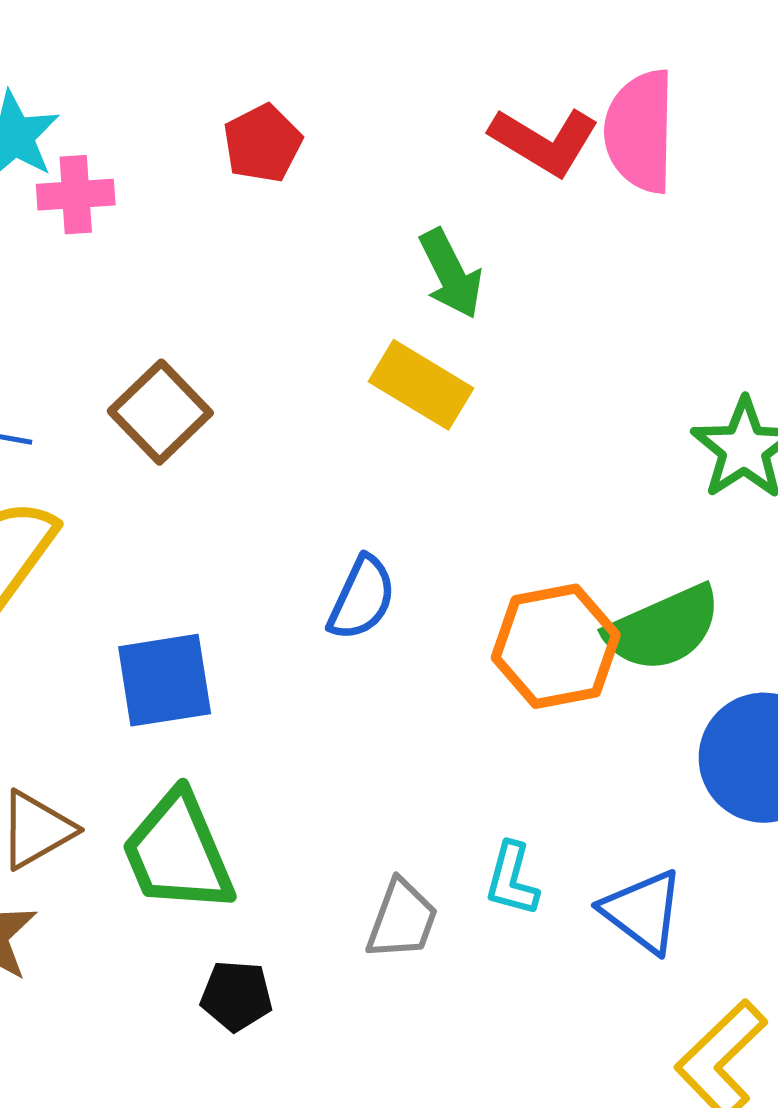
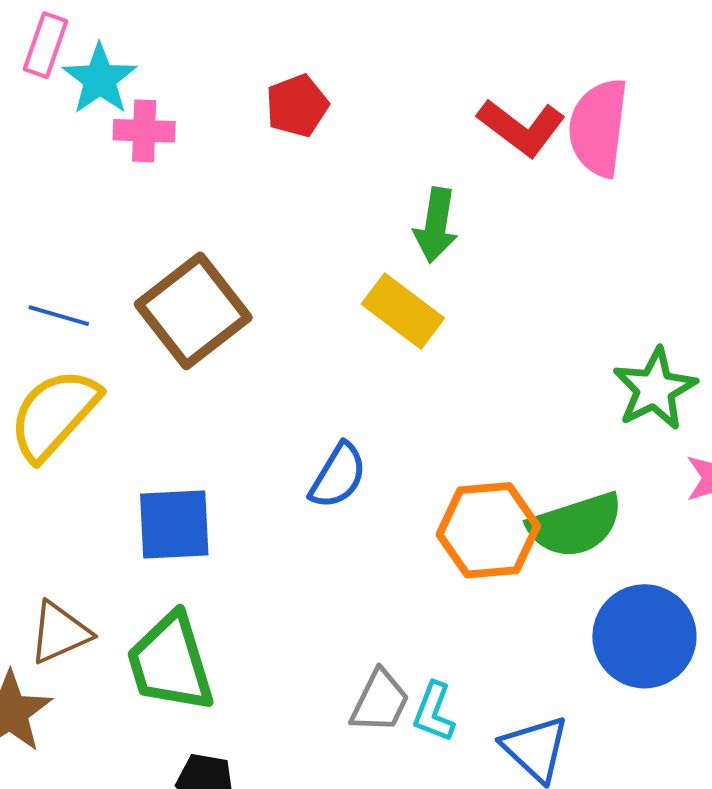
green arrow: (451, 274) -> (436, 225), turned 30
brown square: (160, 412) -> (193, 311), size x1.4
gray trapezoid: (402, 920) -> (380, 701), moved

